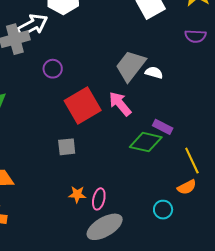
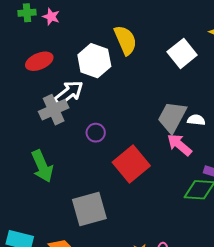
pink arrow: (120, 104) -> (179, 145), moved
gray square: (67, 147) -> (89, 209), moved, size x1.8

